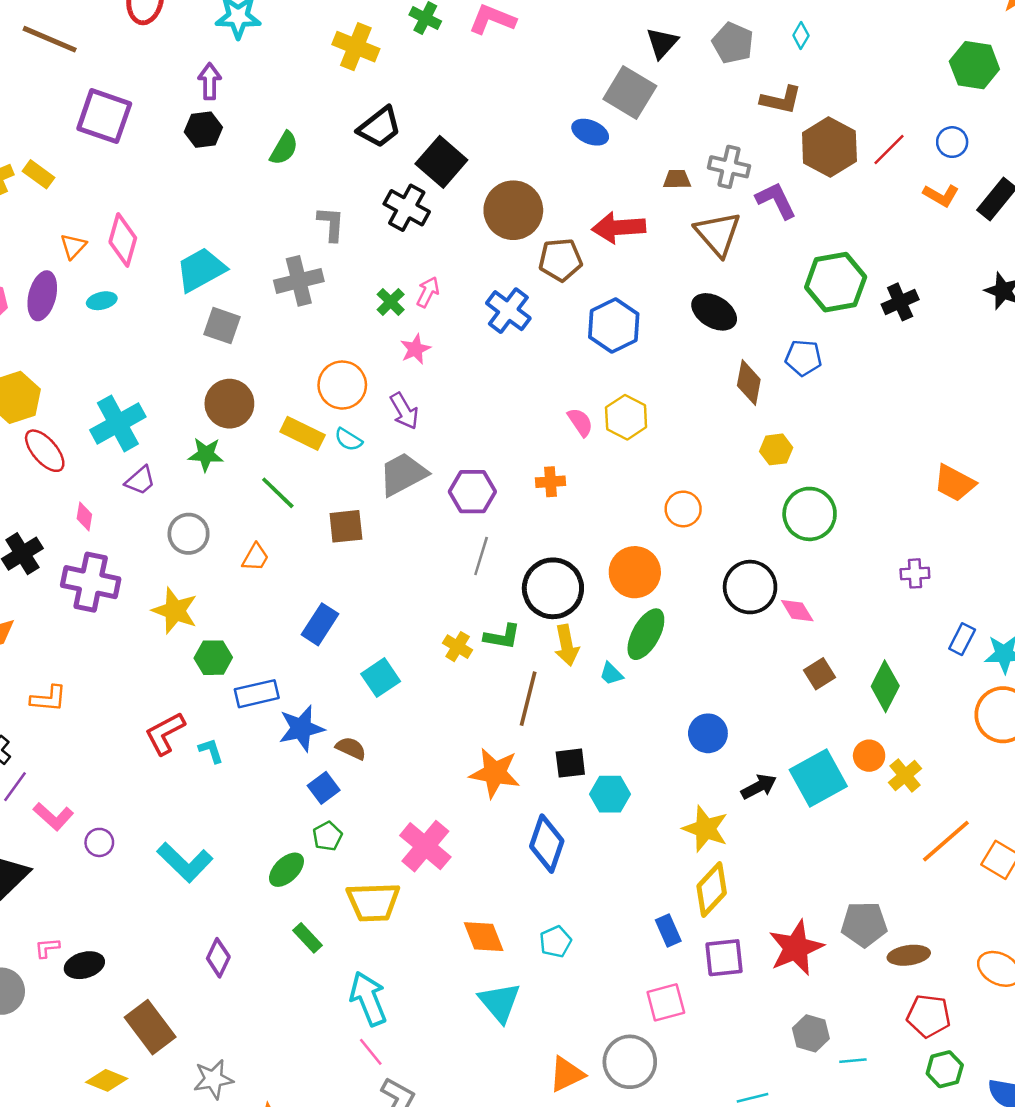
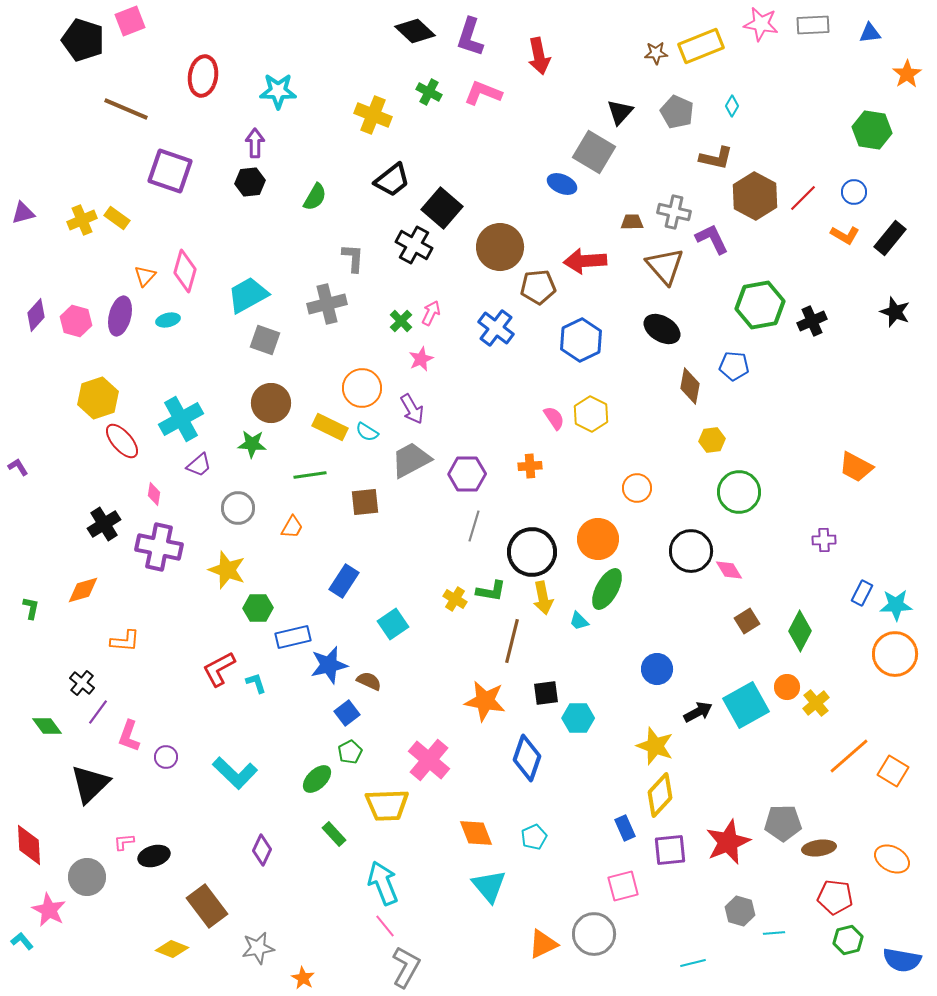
green line: (278, 493) -> (310, 475), turned -52
pink L-shape: (53, 816) -> (129, 736), turned 68

